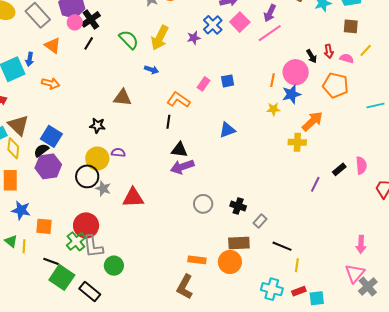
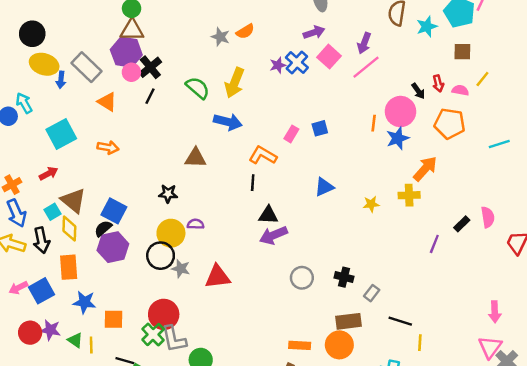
purple star: (194, 38) -> (278, 65), moved
blue arrow: (30, 59) -> (61, 80), moved
blue arrow: (152, 70) -> (228, 122), size x1.6
yellow star: (273, 109) -> (371, 204), moved

